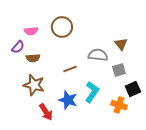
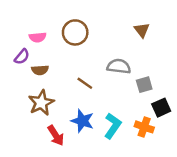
brown triangle: (121, 44) -> (142, 30), moved
brown line: (70, 69) -> (85, 83), turned 56
brown star: (34, 85) -> (41, 103), turned 30
cyan L-shape: (92, 92) -> (113, 126), moved

